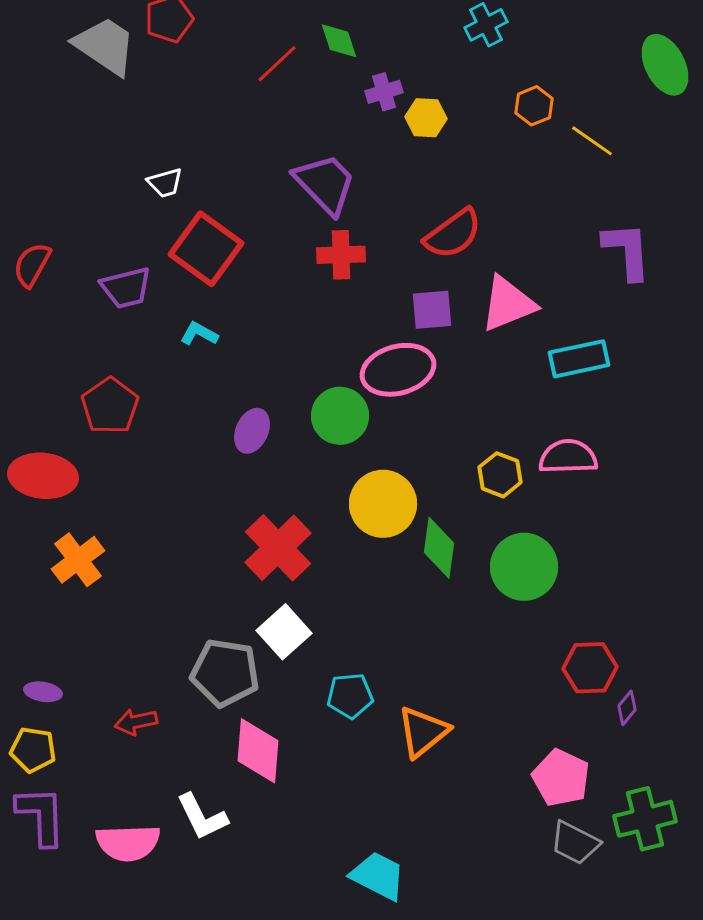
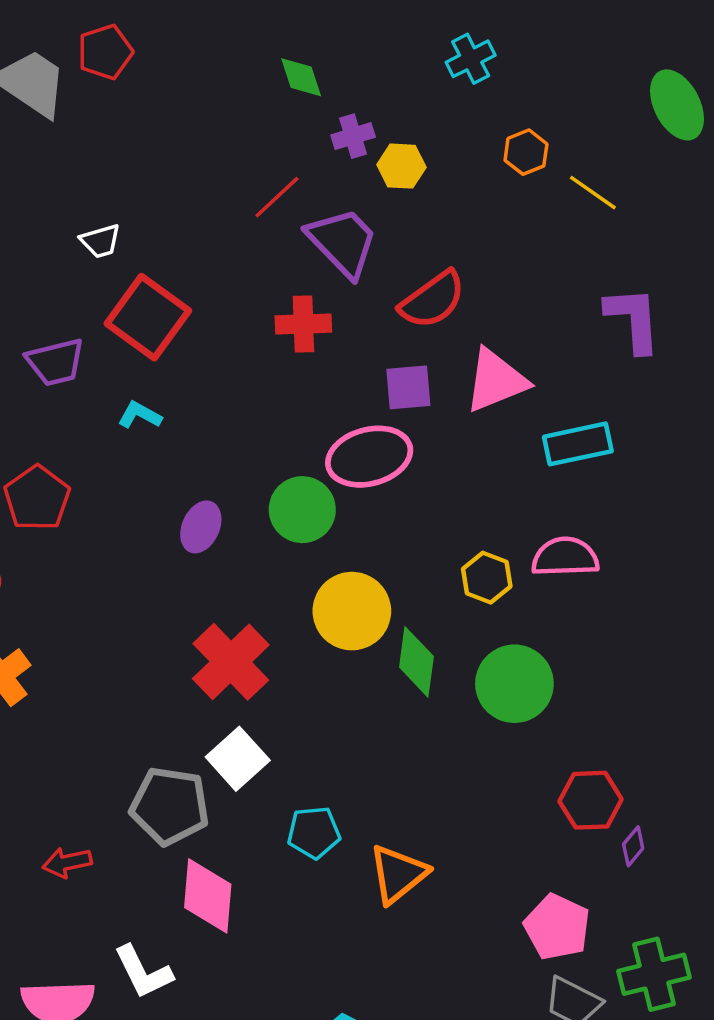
red line: (277, 64) -> (277, 197), moved
purple trapezoid: (325, 184) -> (343, 242), moved

